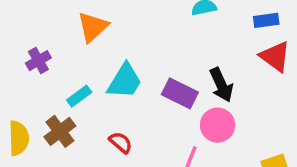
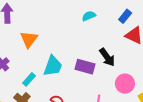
blue rectangle: (266, 20) -> (125, 16), turned -32
pink circle: (217, 125) -> (125, 84), moved

